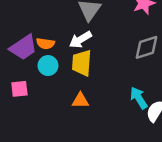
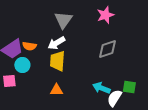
cyan circle: (48, 66) -> (22, 65), moved
cyan arrow: (139, 98) -> (101, 88), turned -36

